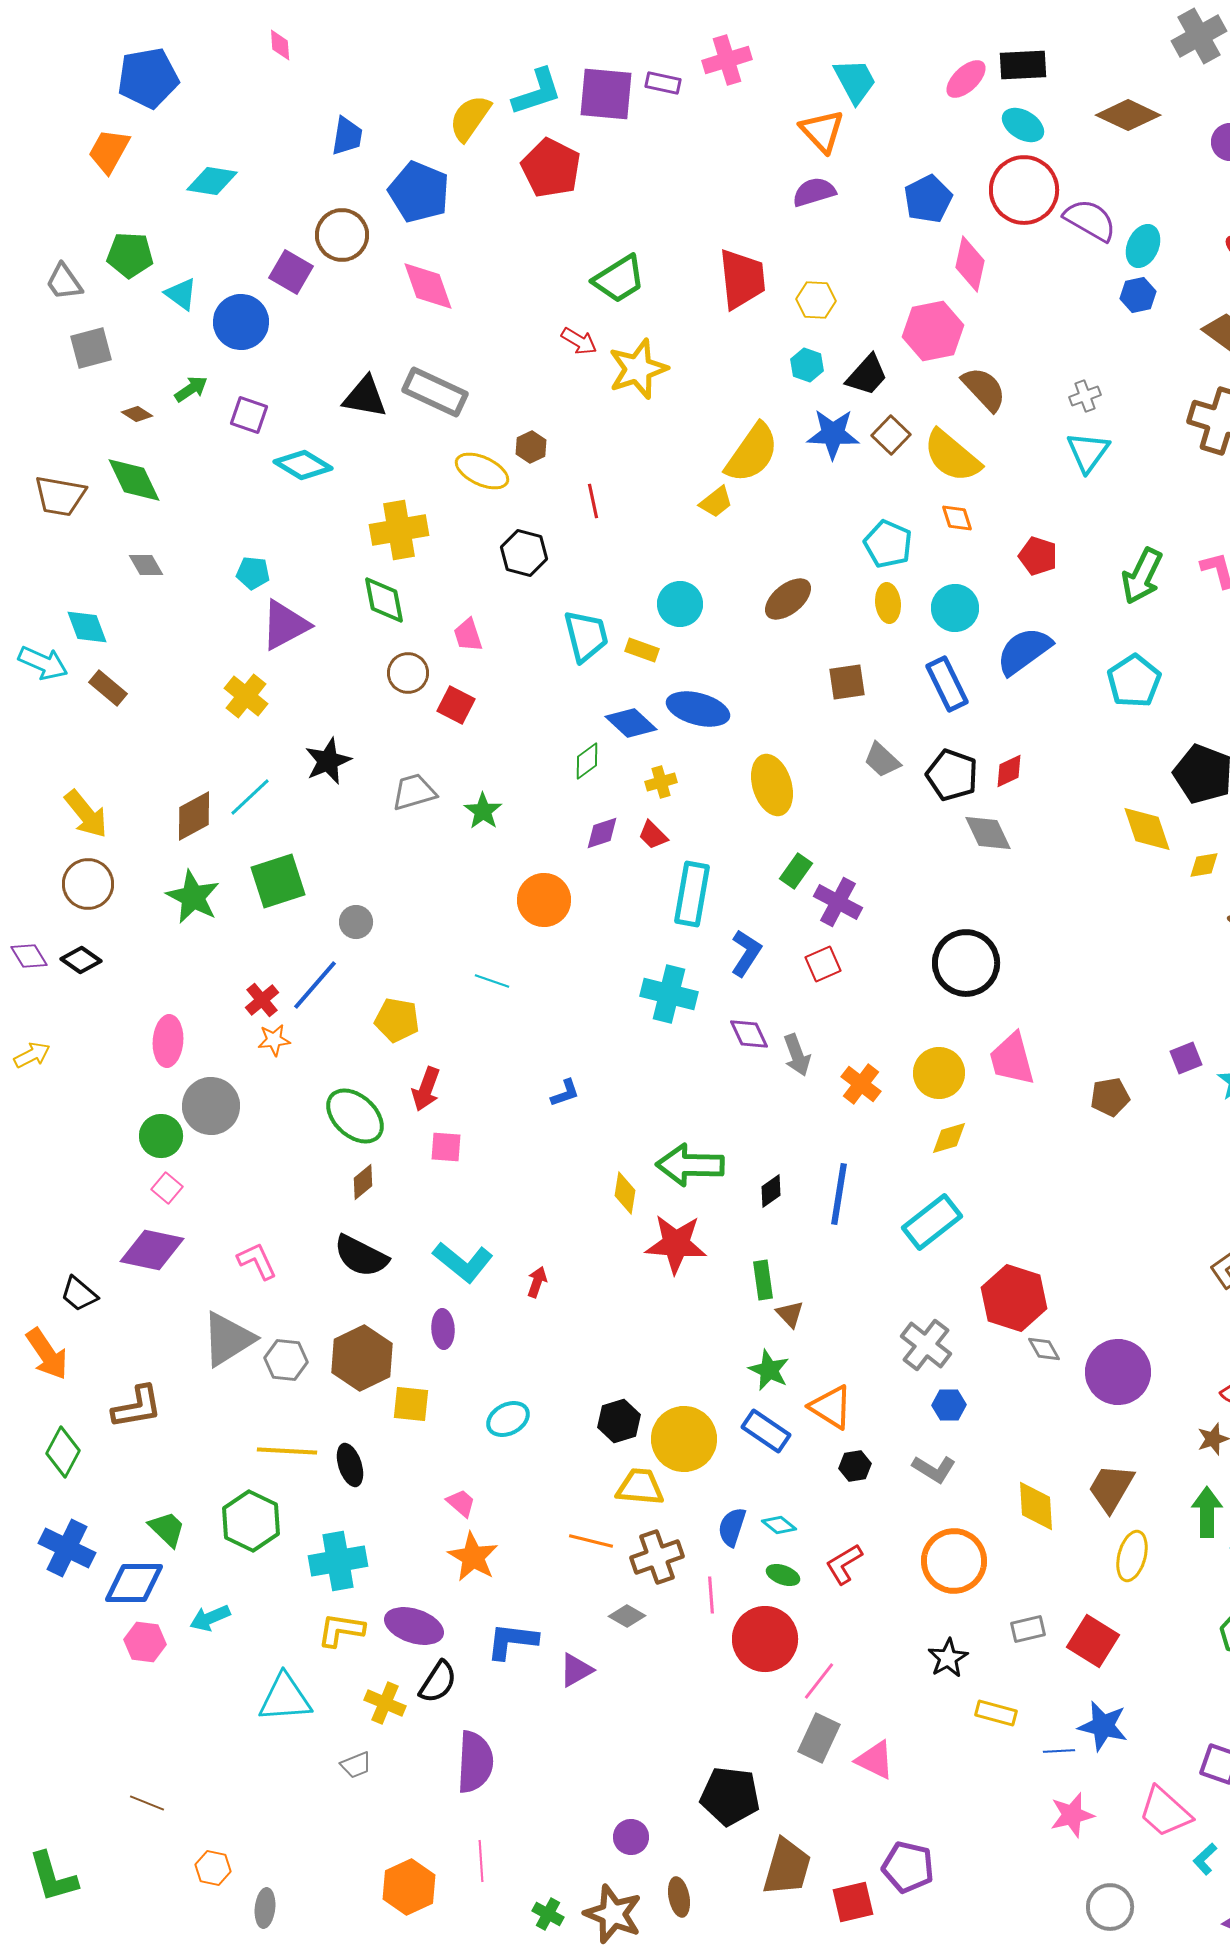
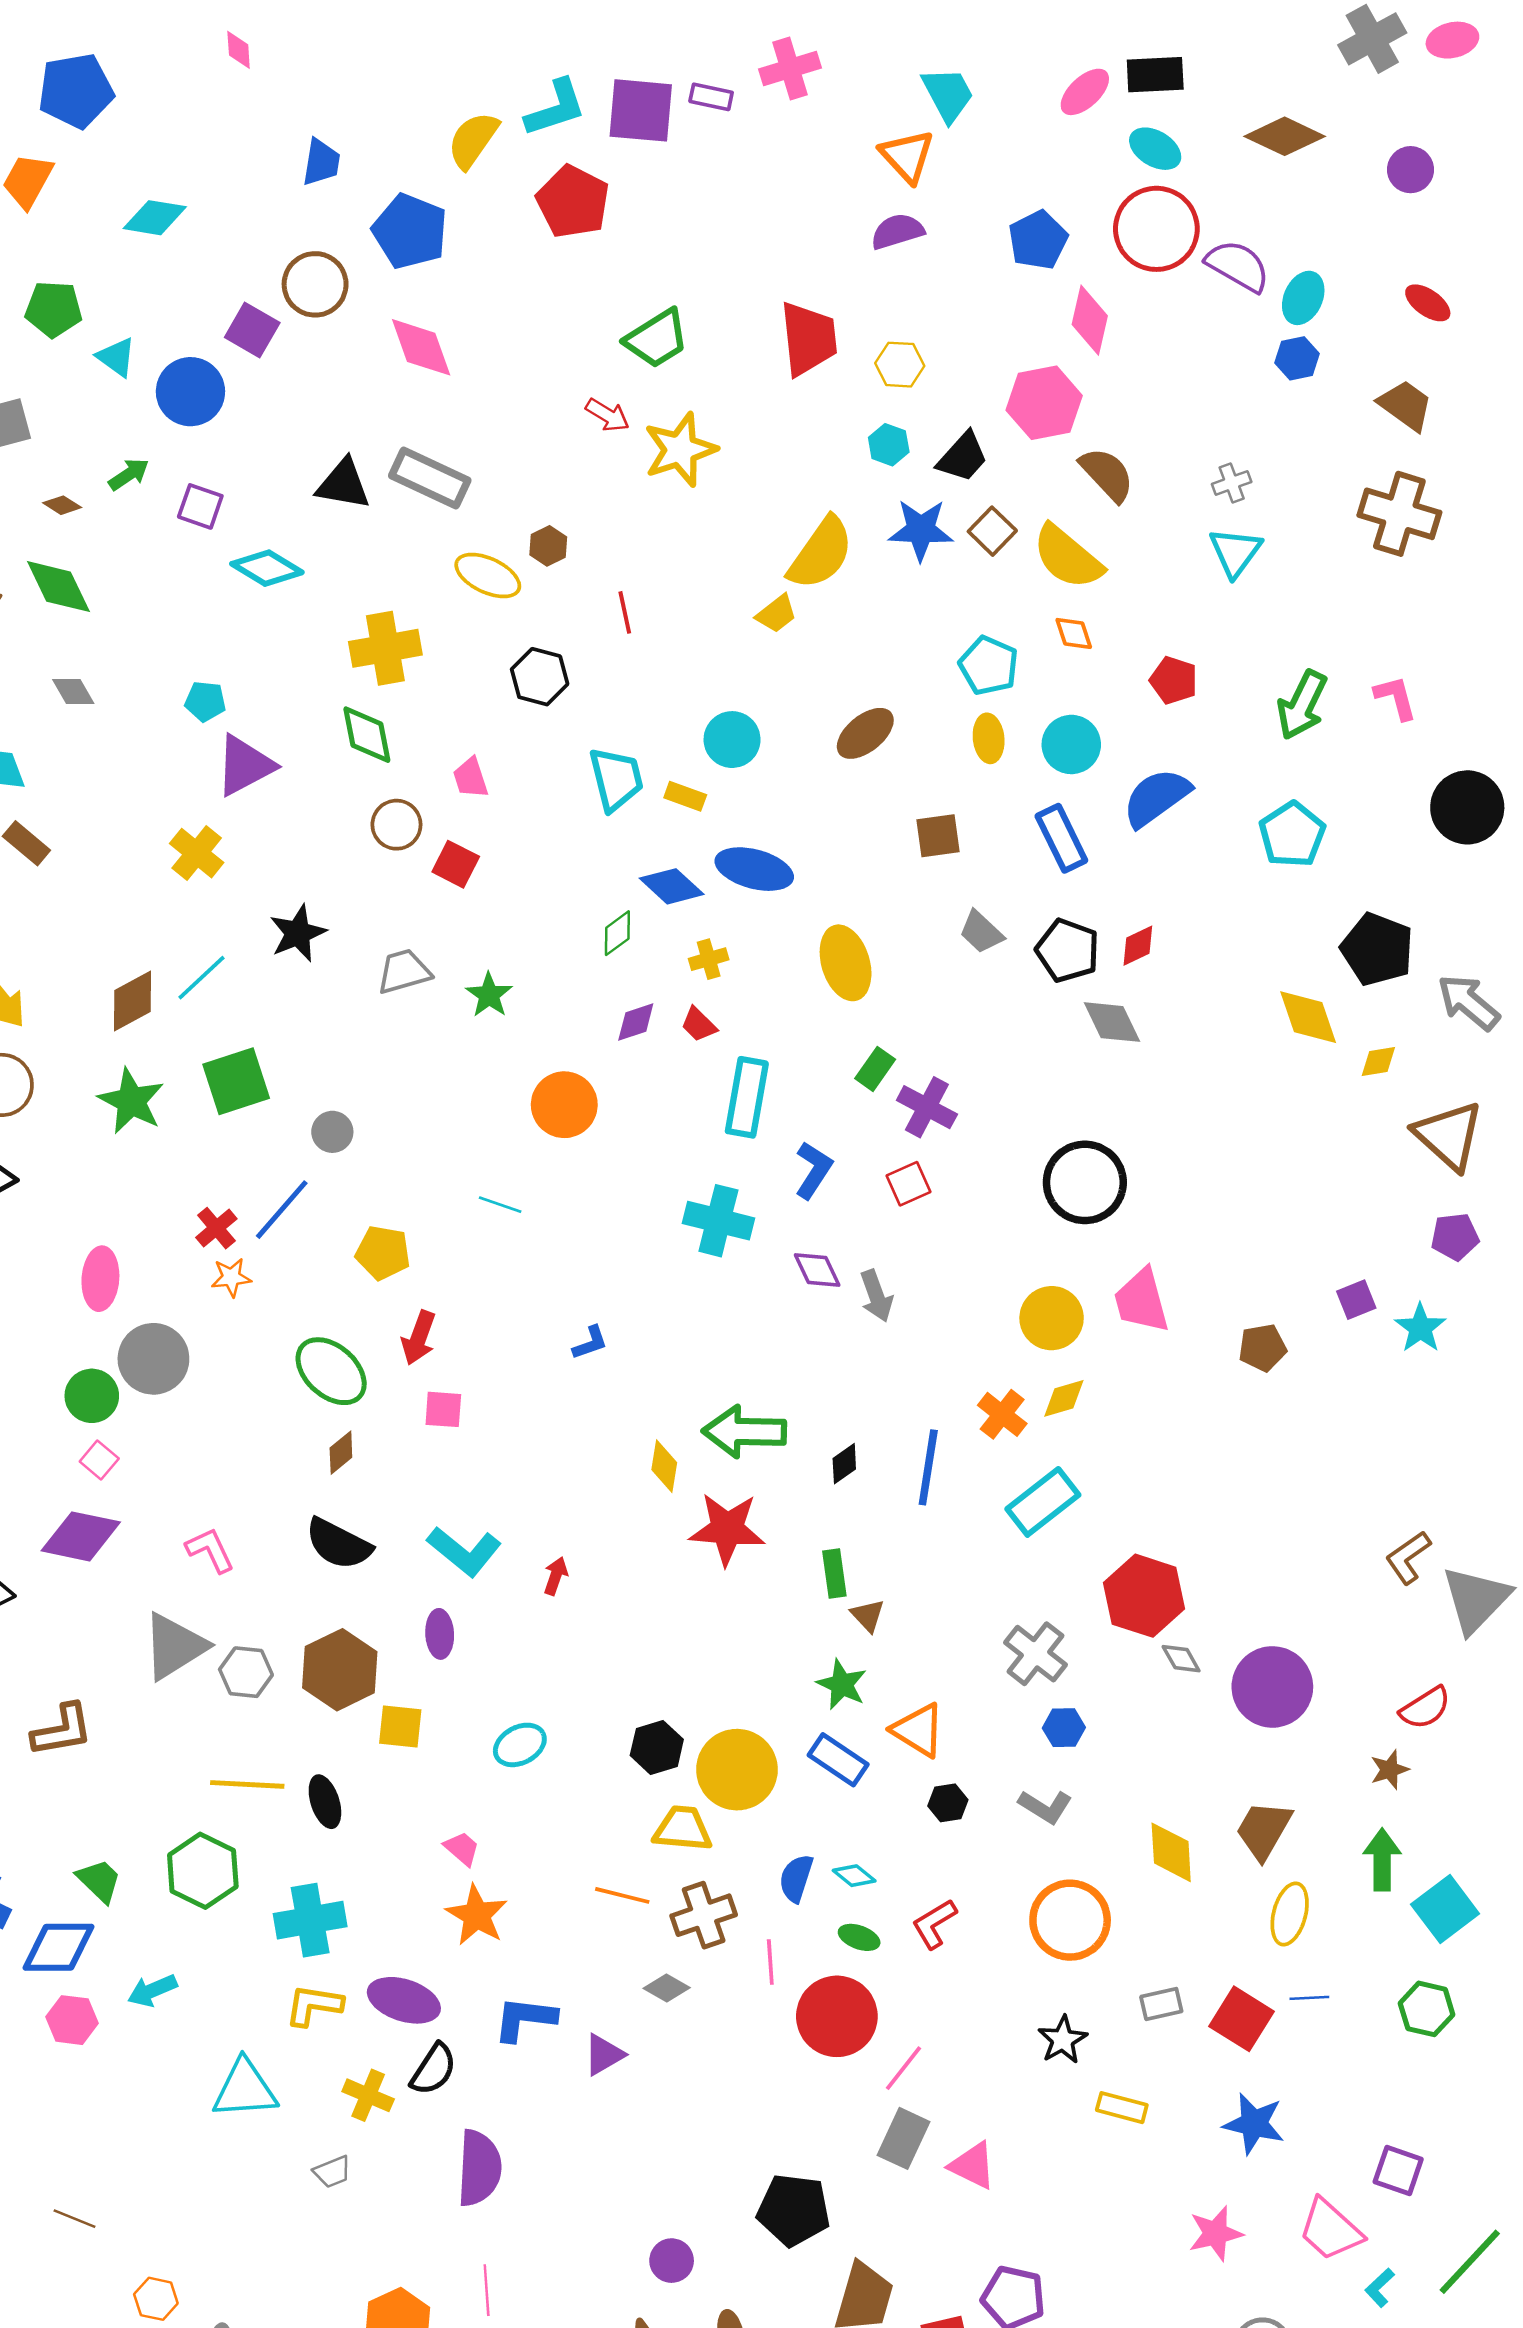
orange cross: (861, 1084) -> (1002, 1414), moved
blue line: (1059, 1751) -> (1309, 1998), moved

